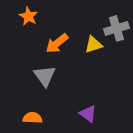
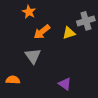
orange star: (28, 16) -> (29, 12), moved
orange semicircle: (33, 118) -> (13, 80), moved

